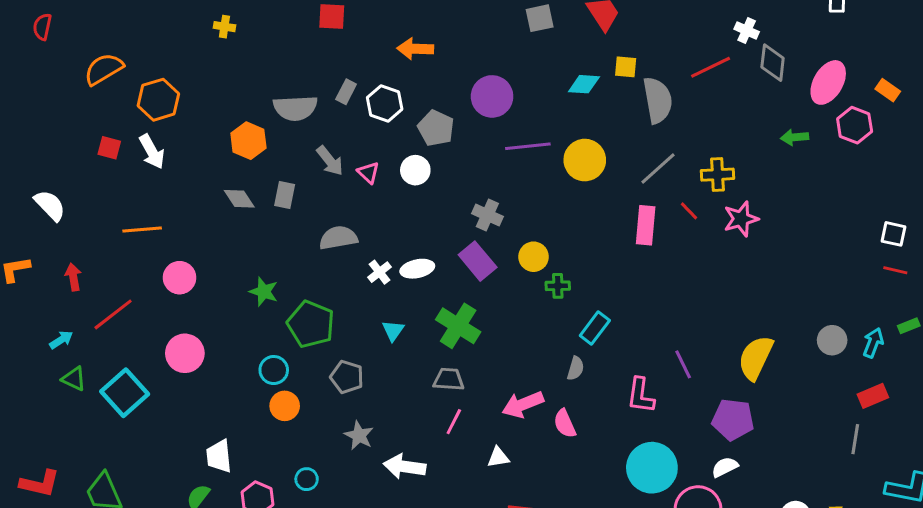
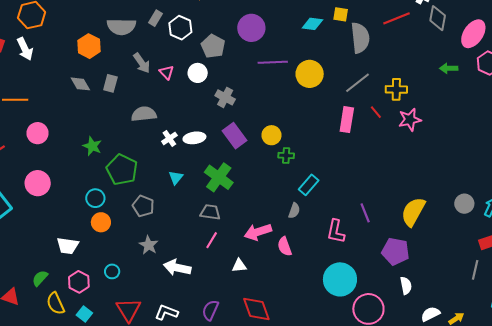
gray cross: (487, 215) -> (225, 97), moved
white trapezoid: (219, 456) -> (68, 246), moved, turned -80
white semicircle: (725, 467) -> (406, 286), moved, turned 102

